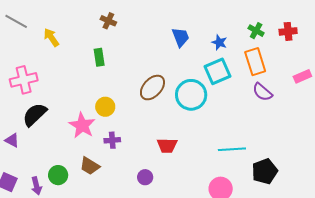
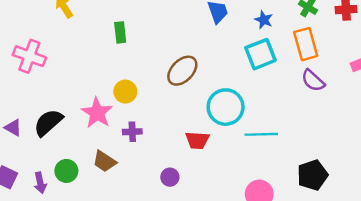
pink cross: (24, 80) -> (29, 56), turned 32
cyan circle: (191, 95) -> (226, 107), moved
black semicircle: (35, 115) -> (48, 123), moved
cyan line: (232, 149) -> (261, 134), moved

